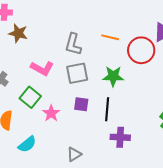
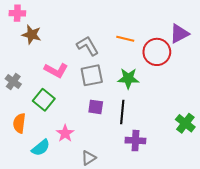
gray L-shape: (73, 44) -> (88, 46), turned 135
pink star: (51, 113) -> (65, 133), moved

